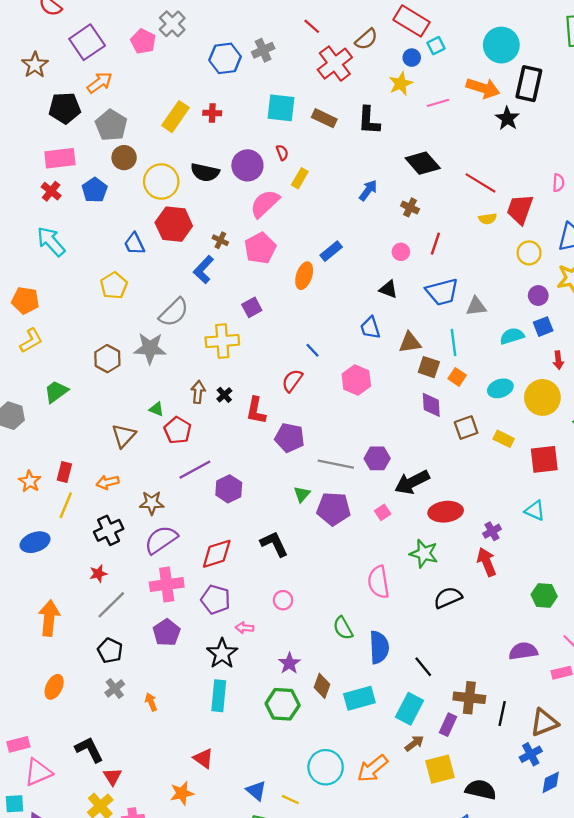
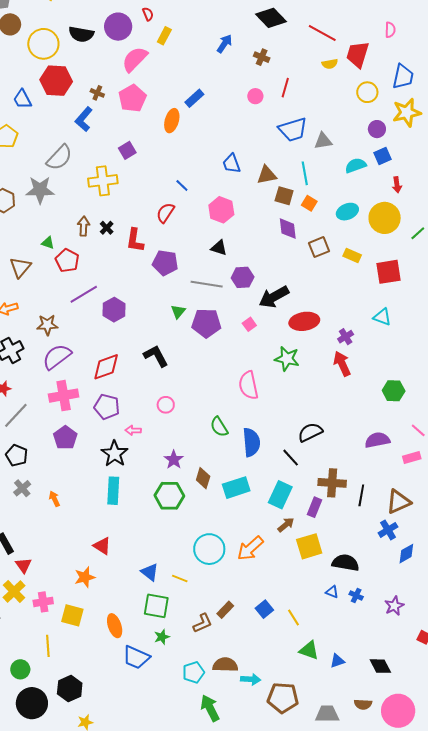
black triangle: (388, 289) -> (219, 248), moved
black semicircle: (448, 598) -> (310, 432), moved

